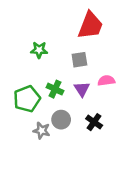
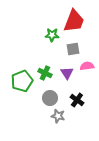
green star: (39, 50) -> (52, 35), moved
gray square: (79, 60) -> (73, 49), moved
gray star: (42, 131) -> (58, 116), moved

